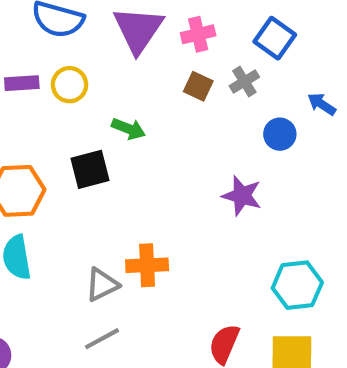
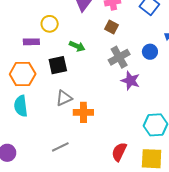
gray cross: (244, 81) -> (119, 57), moved, size x1.5
purple rectangle: (22, 83) -> (31, 42), moved
gray triangle: (102, 285) -> (64, 98), moved

